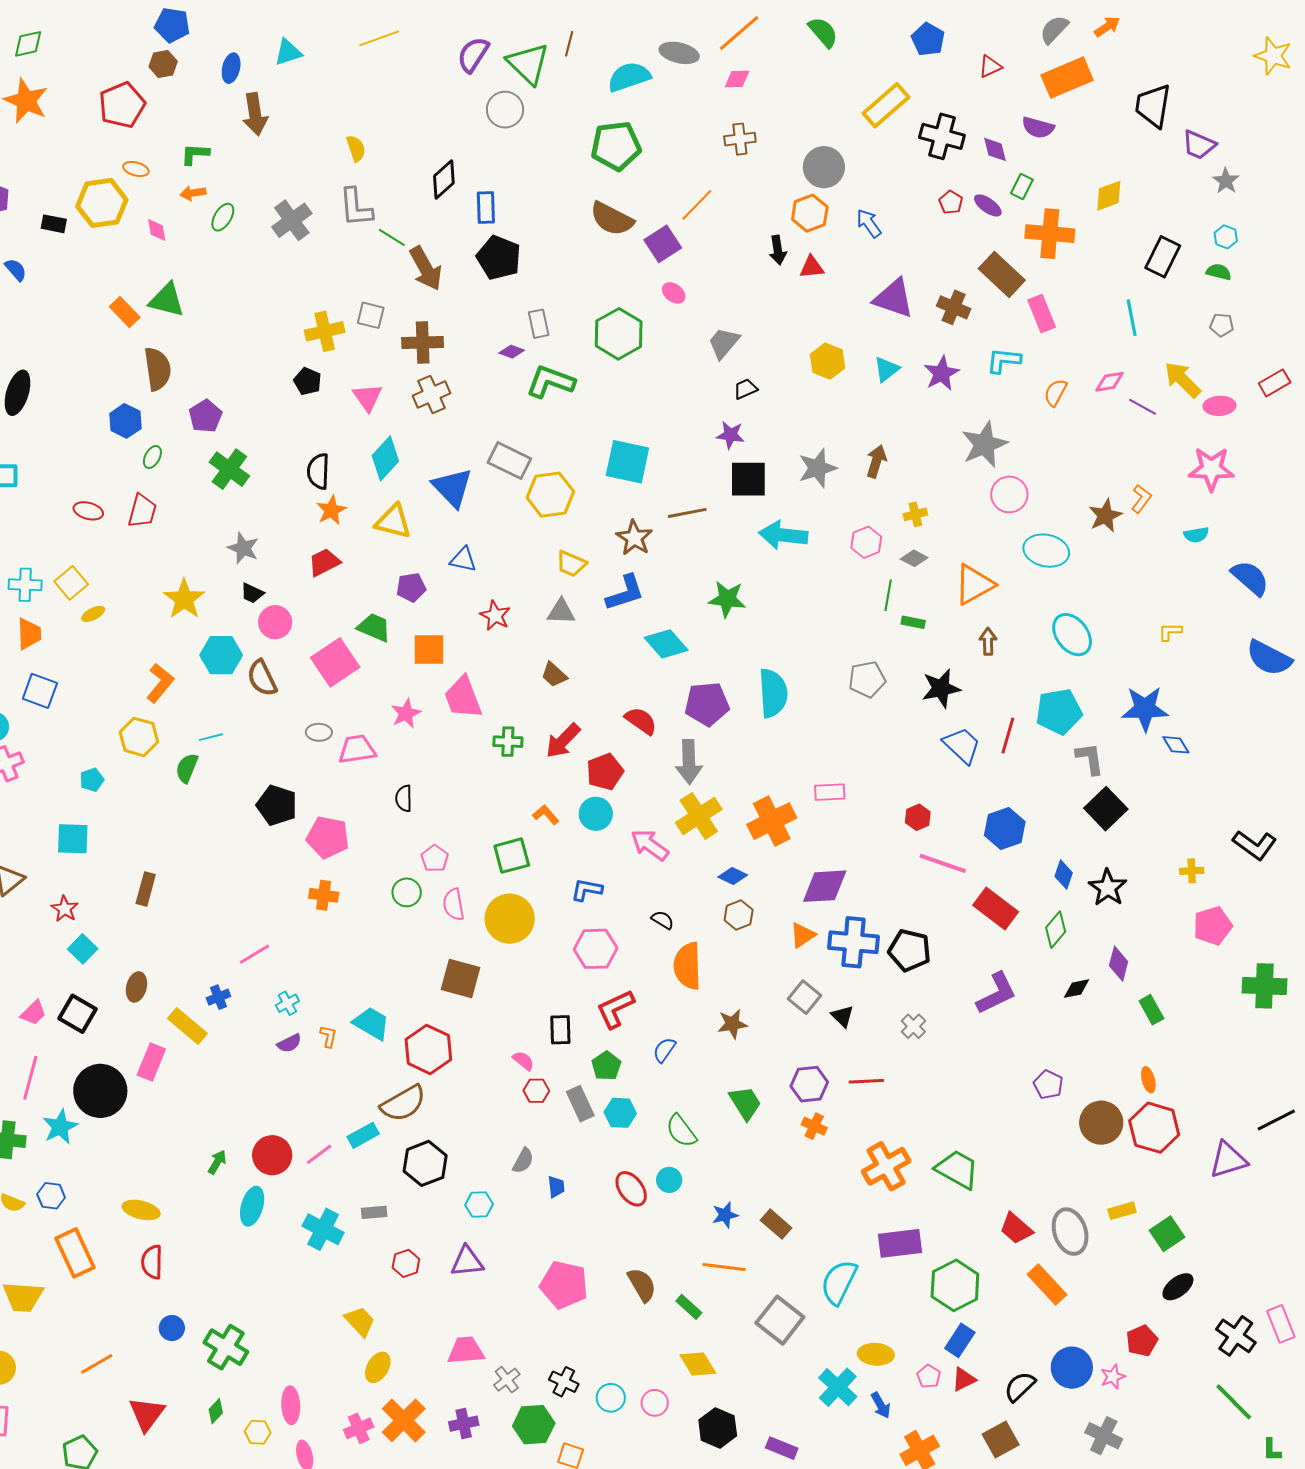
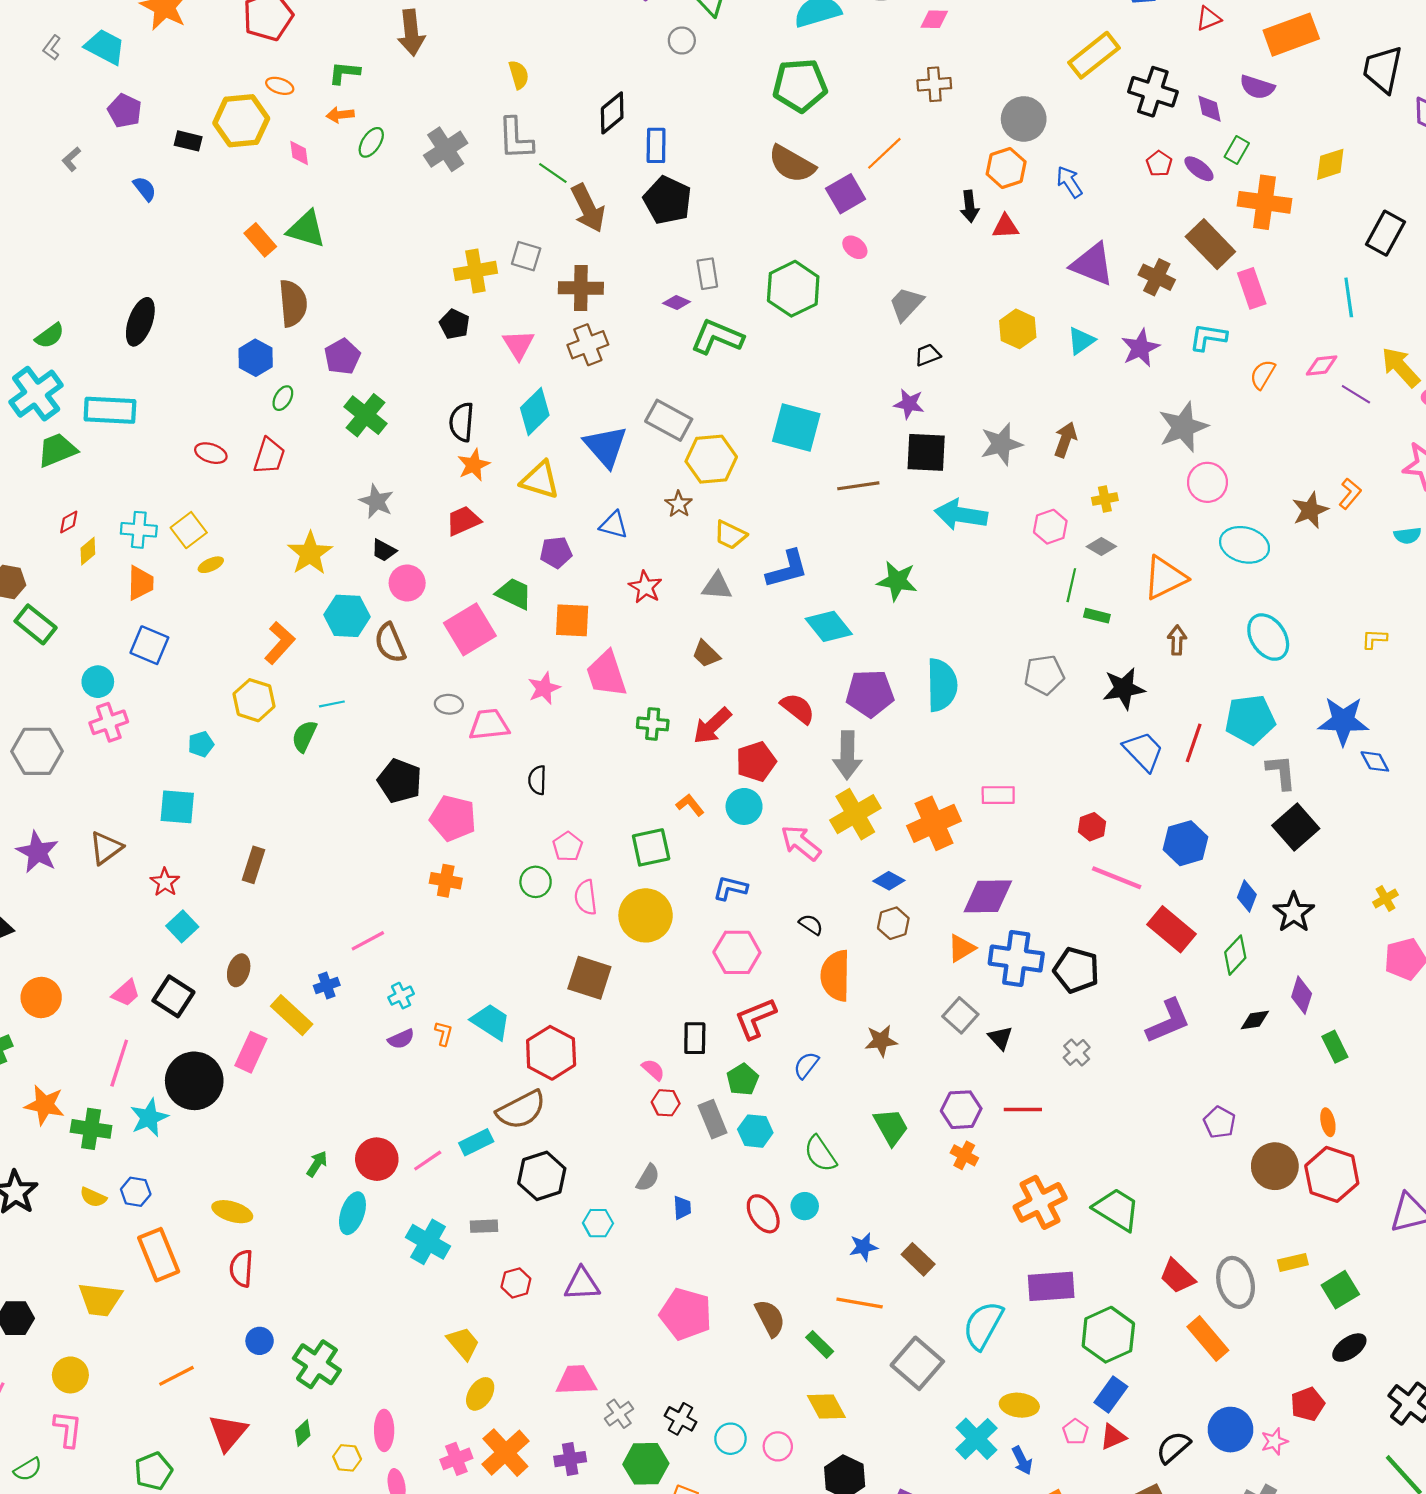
gray circle: (505, 110) -> (682, 41), size x0.7
brown star: (634, 538) -> (679, 504), moved, size x0.7
yellow cross: (1192, 871) -> (1385, 899), turned -30

